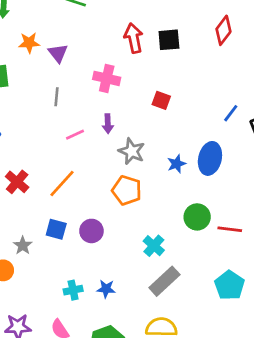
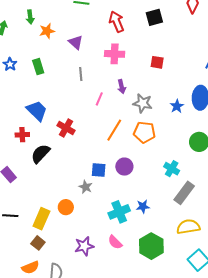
red arrow: (134, 38) -> (117, 22), moved
orange star: (29, 43) -> (47, 31), moved
pink line: (75, 135) -> (99, 99), turned -32
red cross: (17, 182) -> (66, 128), moved
orange line: (62, 183) -> (114, 130), moved
gray star: (23, 245) -> (86, 187), moved
cyan cross: (73, 290) -> (119, 212), size x1.5

